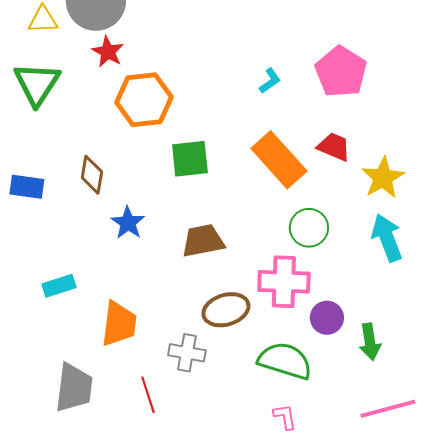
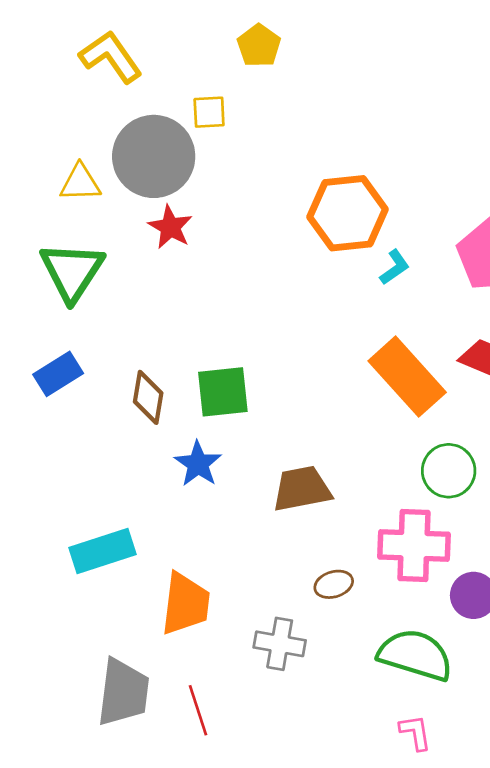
orange hexagon: (144, 100) -> (348, 213), moved
green square: (190, 159) -> (223, 392), moved
blue rectangle: (27, 187) -> (58, 374), moved, turned -40
cyan rectangle: (59, 286) -> (102, 551), size x1.4
brown ellipse: (226, 310) -> (334, 584), size x0.6
red line: (148, 395) -> (198, 710), moved

